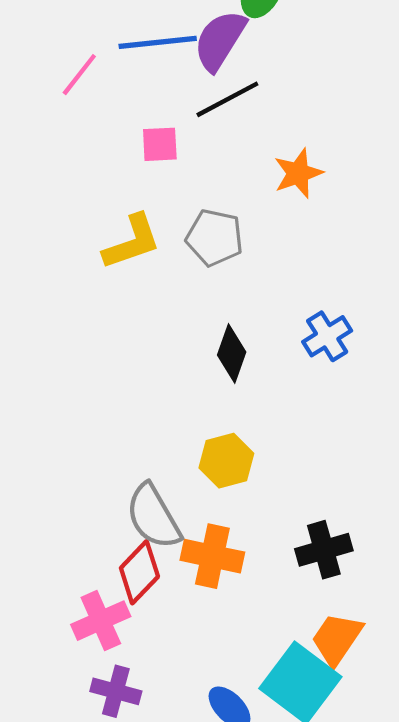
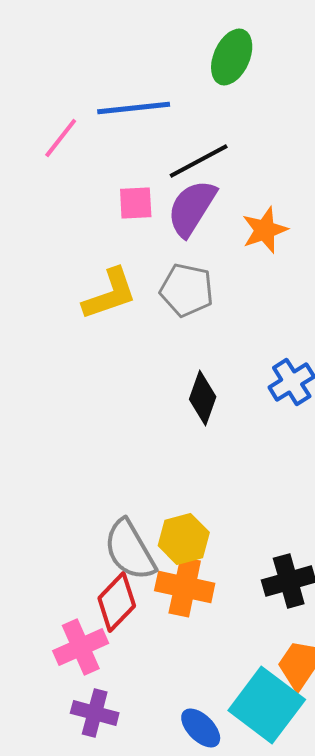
purple semicircle: (220, 40) -> (192, 208), moved
yellow hexagon: (226, 461) -> (184, 539), moved

